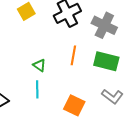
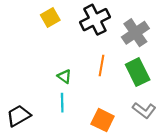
gray cross: (104, 25) -> (135, 33), turned 30
green rectangle: (106, 61) -> (138, 72), turned 50

